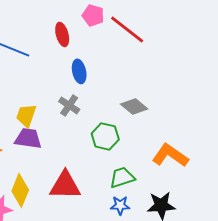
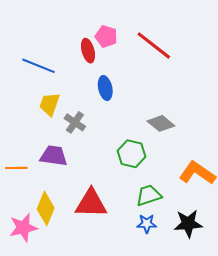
pink pentagon: (93, 15) -> (106, 36), moved
gray cross: (69, 105) -> (75, 122), moved
yellow trapezoid: (26, 115) -> (50, 104), moved

